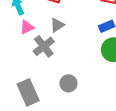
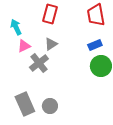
gray circle: (68, 83) -> (50, 106), moved

